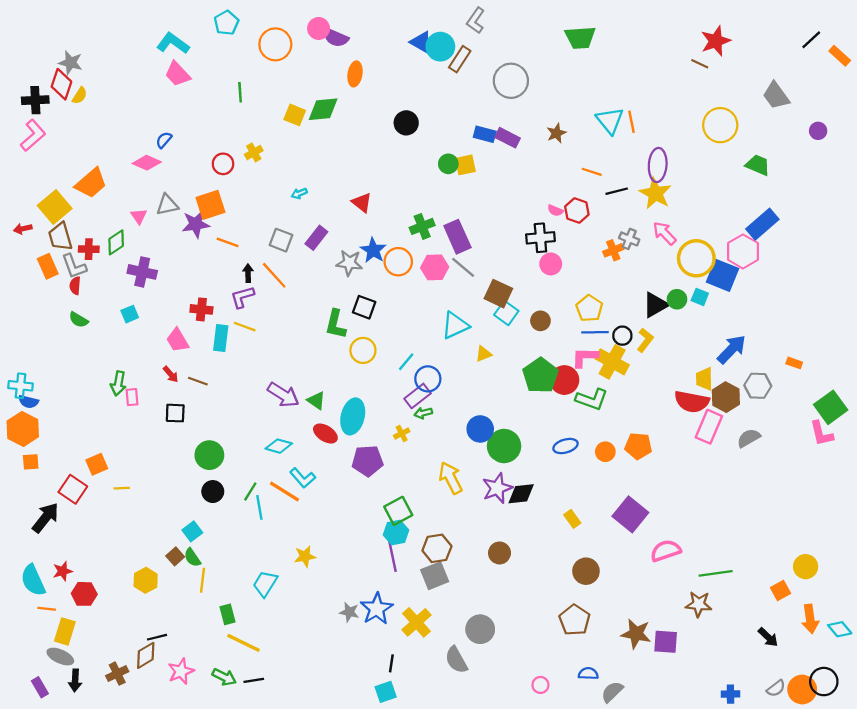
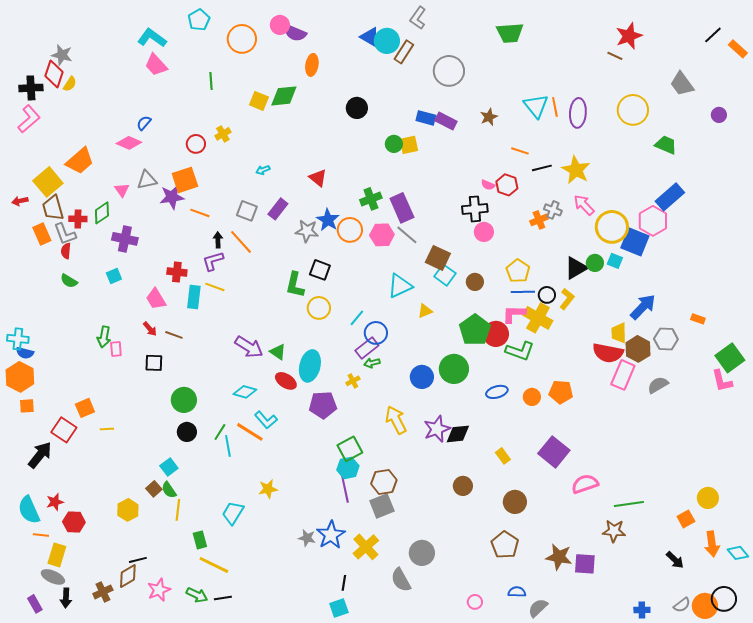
purple ellipse: (658, 165) -> (578, 113), moved
green circle: (504, 446) -> (454, 369), moved
brown circle: (499, 553) -> (463, 486), moved

